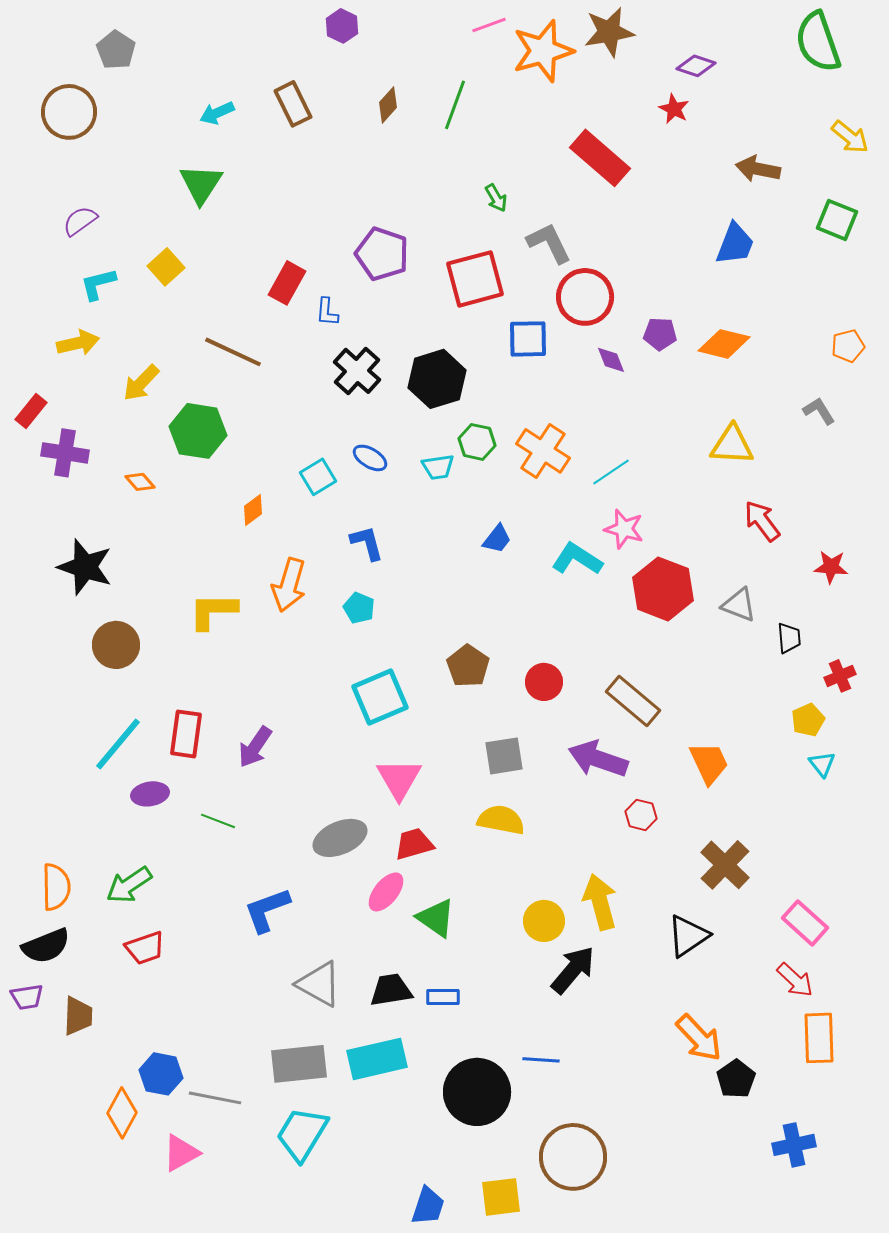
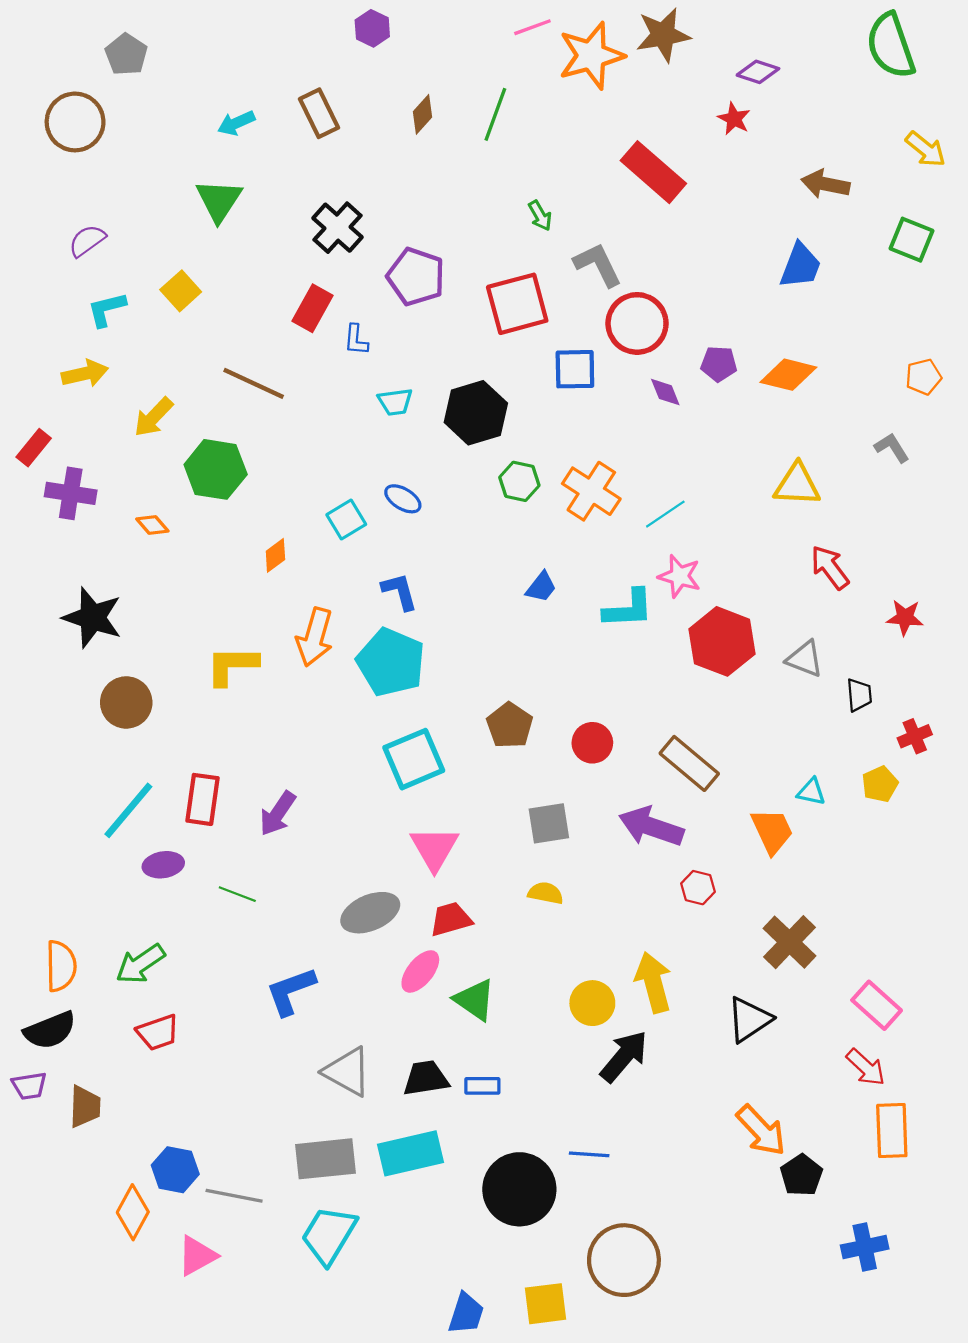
black cross: (357, 371) -> (338, 228), moved
cyan trapezoid: (438, 467) -> (395, 402), moved
cyan L-shape: (577, 559) -> (628, 609), turned 144
cyan pentagon: (359, 608) -> (391, 662), size x2.0
cyan triangle: (822, 764) -> (811, 792), moved, turned -40
yellow semicircle: (501, 820) -> (546, 893), size x0.7

